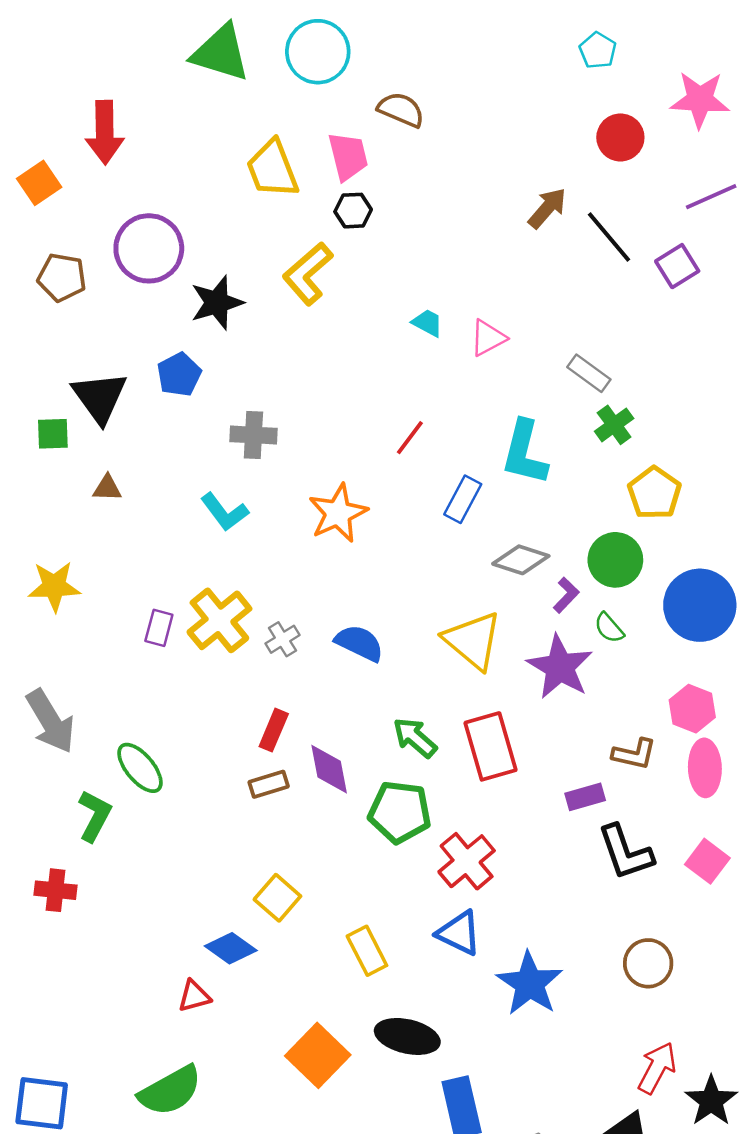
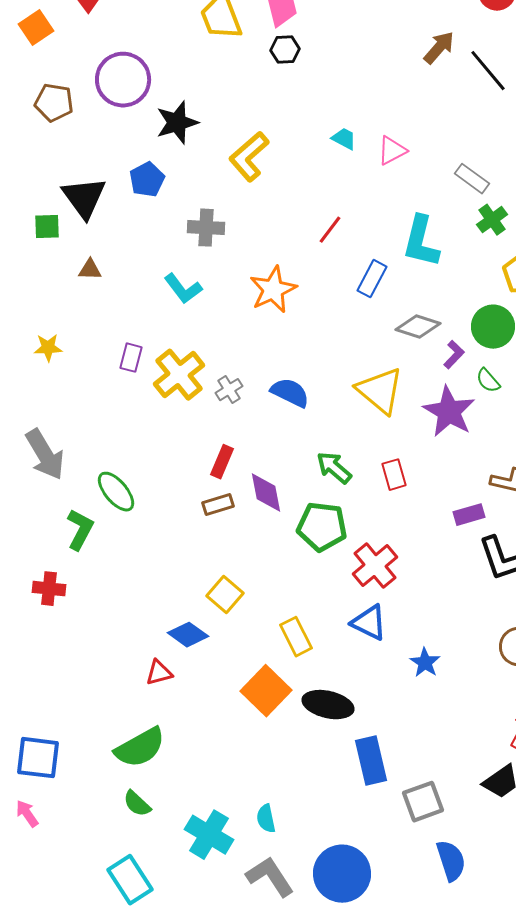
yellow L-shape: (308, 274) -> (249, 157), moved
yellow star: (54, 586) -> (48, 348), size x0.7
purple rectangle: (159, 628) -> (131, 358), moved
red rectangle: (491, 746) -> (394, 475), size x0.6
blue star: (530, 984) -> (425, 663), size x0.6
orange square: (318, 1055) -> (266, 691), moved

